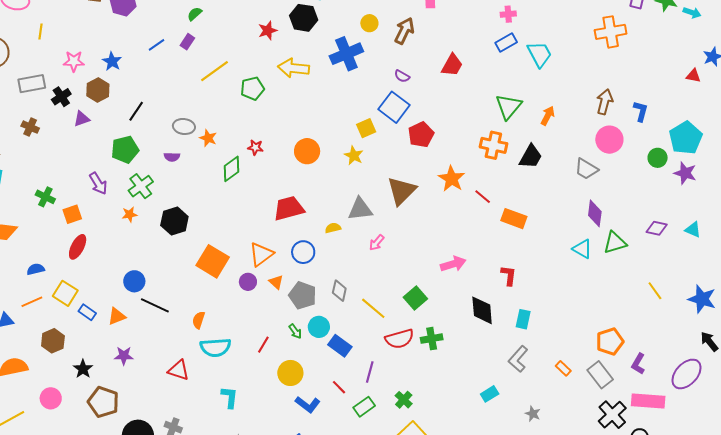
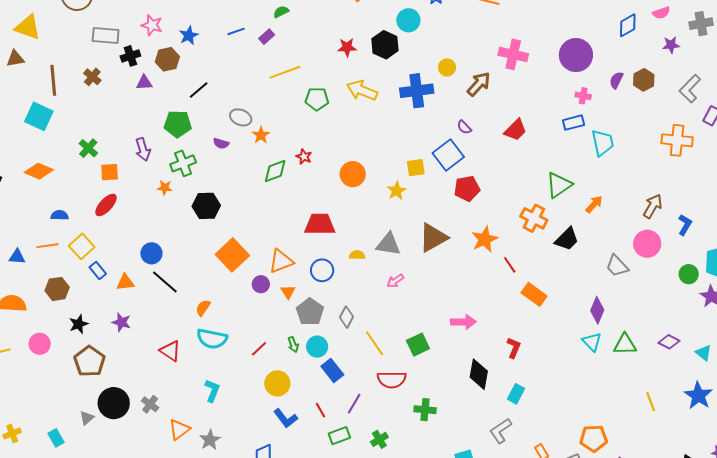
purple diamond: (595, 213) -> (597, 310), moved
blue star: (702, 299) -> (698, 396), moved
green cross: (432, 339) -> (425, 410), moved

